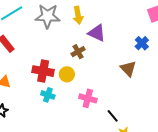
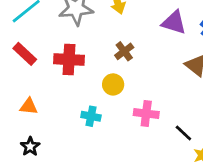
purple triangle: (97, 33) -> (174, 22), moved
red cross: (43, 71) -> (69, 60), moved

